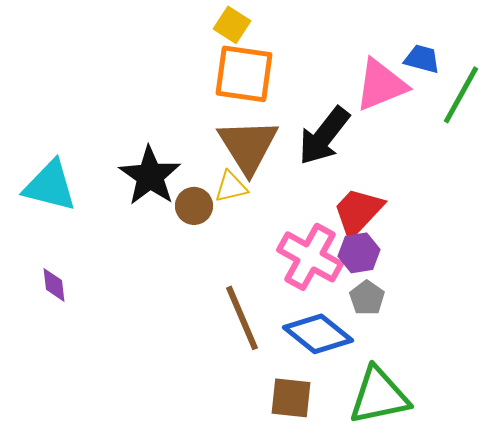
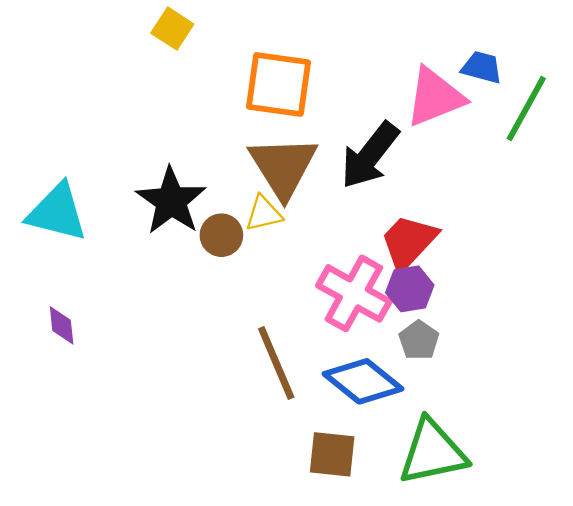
yellow square: (232, 25) -> (172, 29), moved

